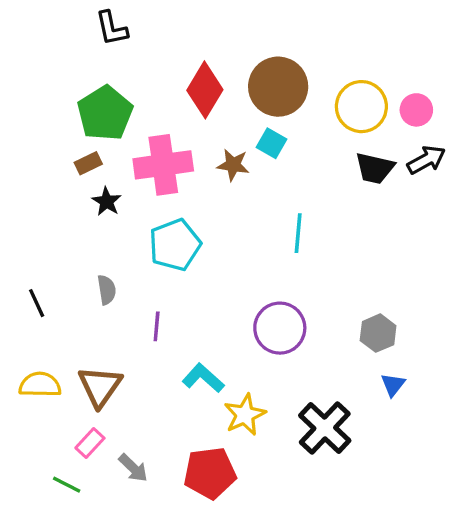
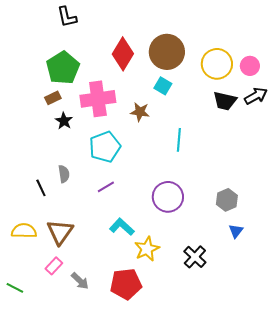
brown star: (233, 165) -> (140, 112), moved
black line: (37, 303) -> (41, 188), moved
purple line: (157, 326) -> (106, 187), moved, turned 54
black cross: (325, 428) -> (195, 257), size x0.7
green line: (67, 485) -> (15, 288), moved

